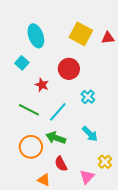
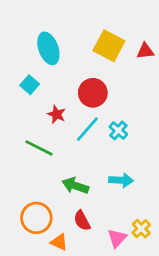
cyan line: (58, 112) -> (87, 129), moved
cyan arrow: (90, 134) -> (121, 180), turned -42
orange circle: (31, 147) -> (36, 218), moved
yellow cross: (105, 162) -> (141, 229), moved

